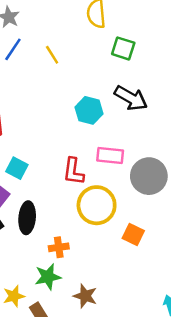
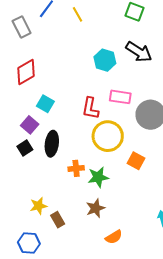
green star: (48, 277) -> (98, 177), moved
brown star: (85, 296) -> (95, 208), turned 30

